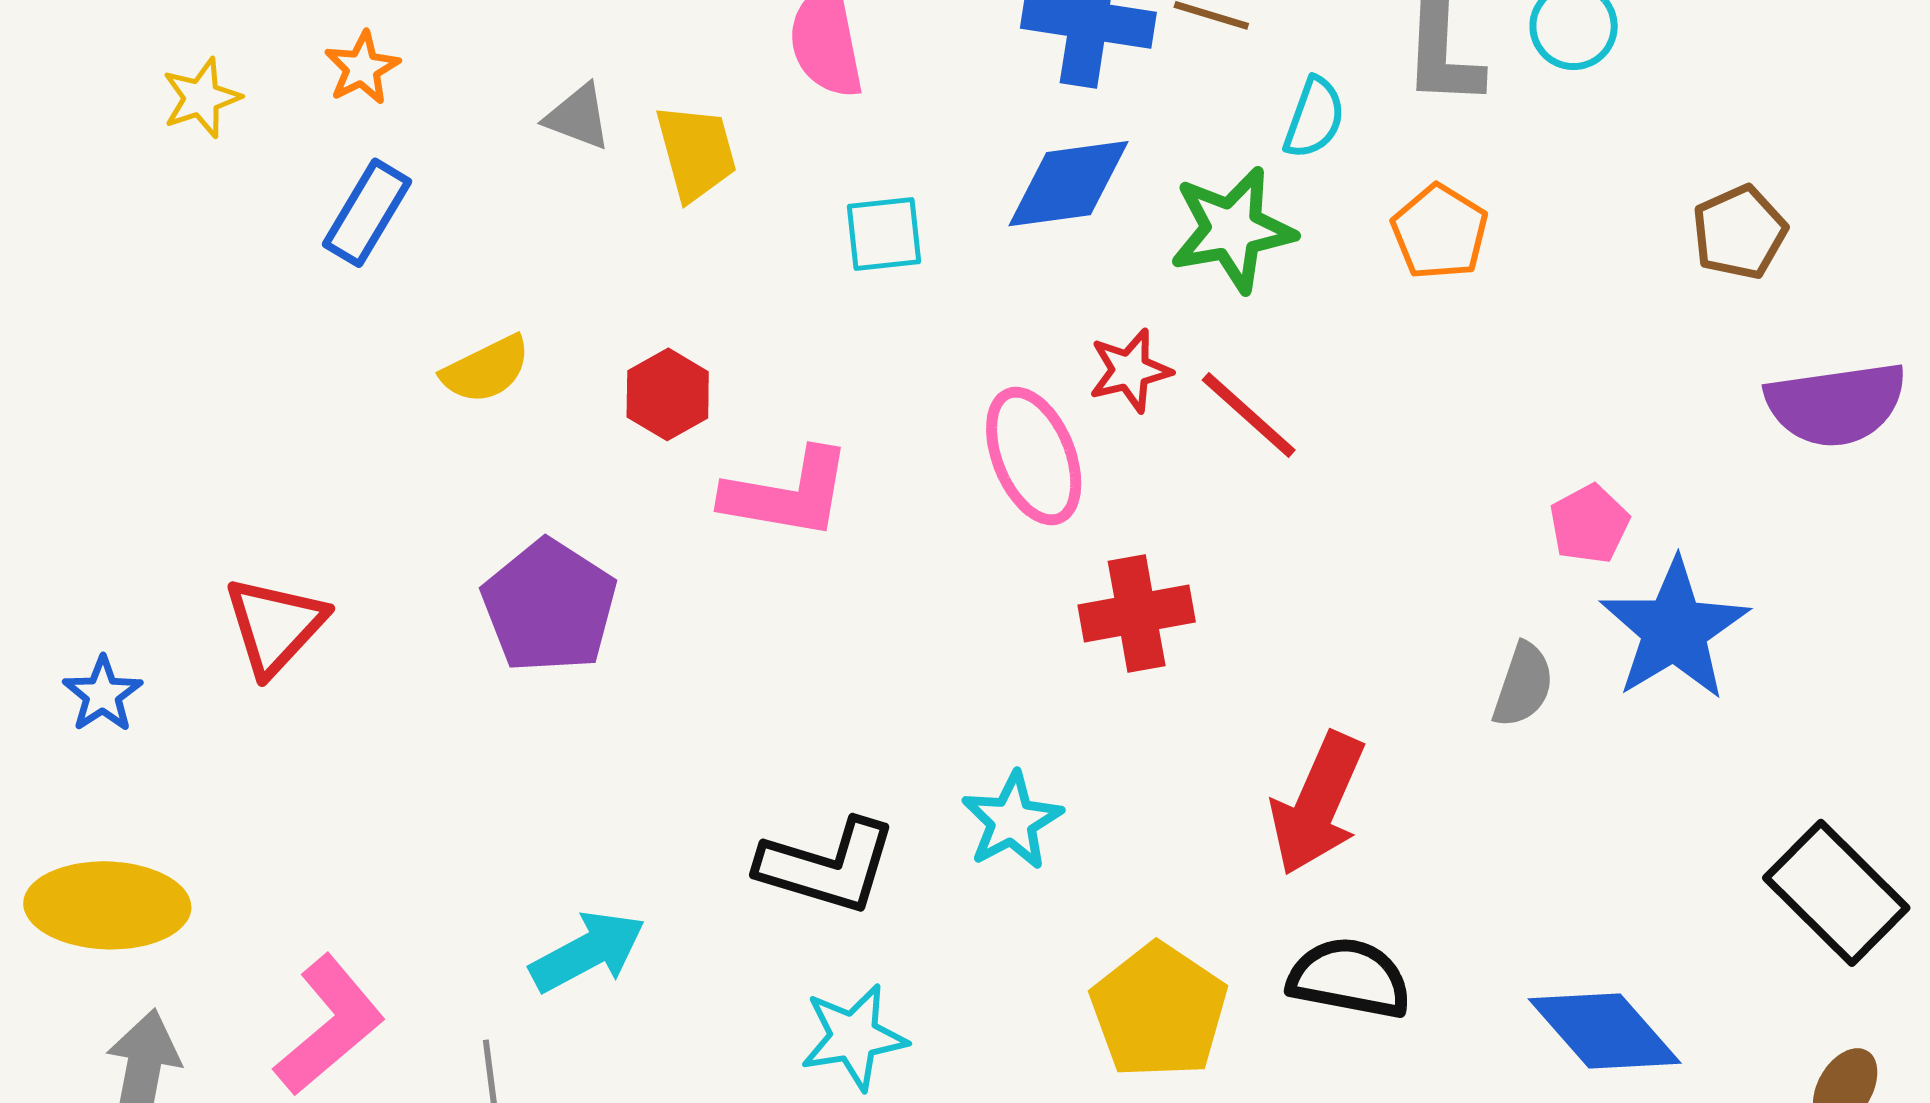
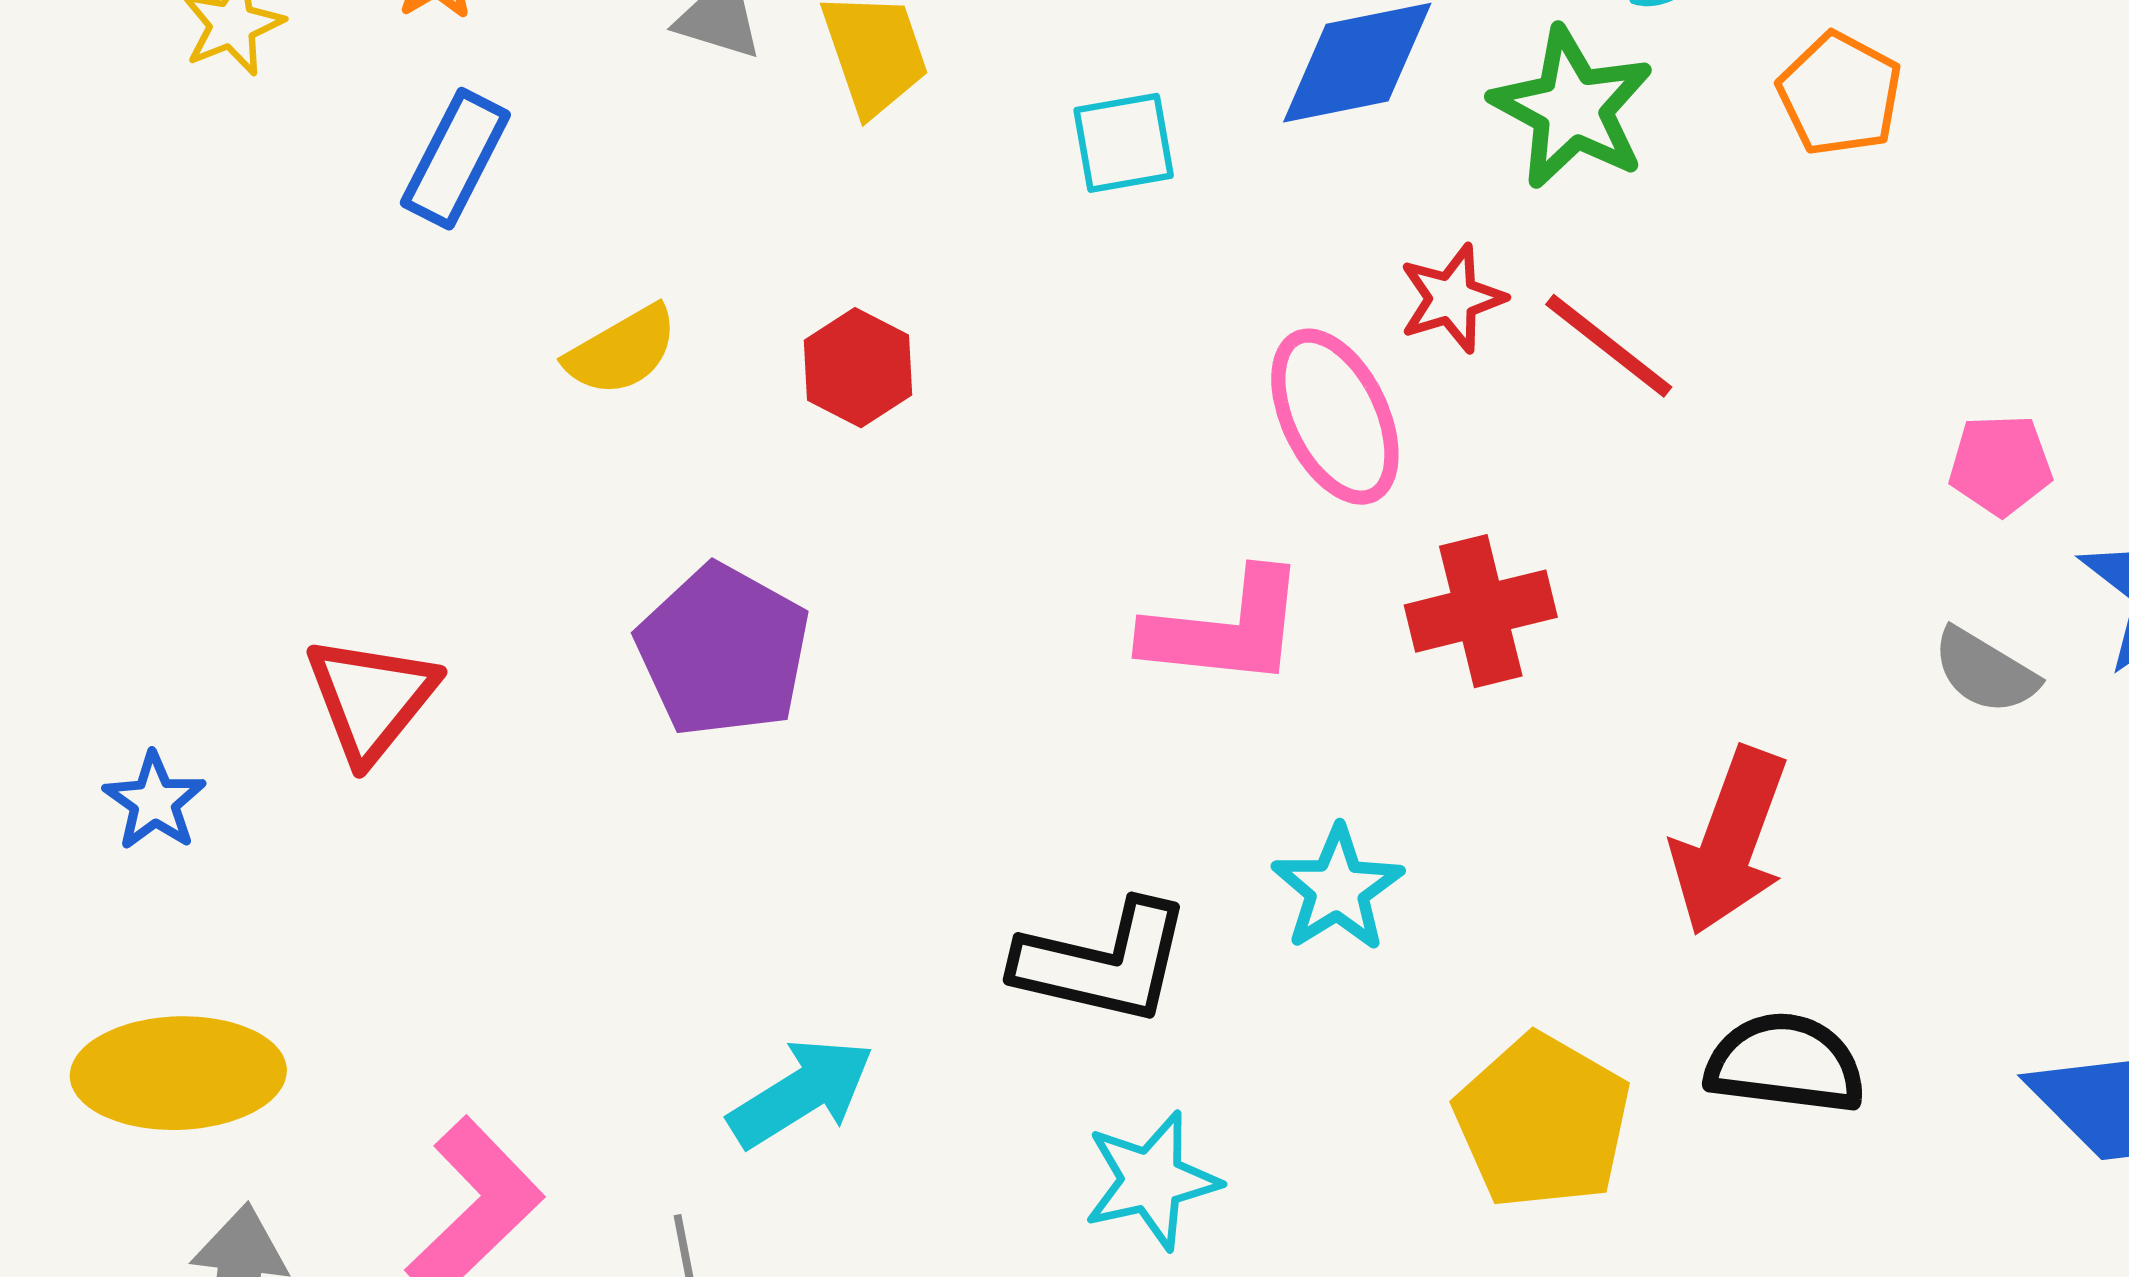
green star: (1232, 230) -> (1572, 108), turned -30
pink L-shape: (787, 494) -> (1225, 629), moved
pink pentagon: (1589, 524) -> (2000, 465), moved, turned 30
gray semicircle: (1523, 685) -> (1985, 671), turned 106

